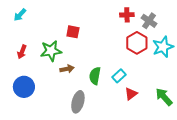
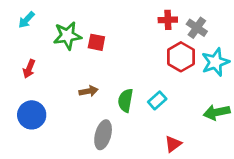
green star: (51, 51) -> (67, 36), moved
red triangle: (131, 94) -> (173, 144), moved
green arrow: (164, 97) -> (217, 112), moved, turned -60

